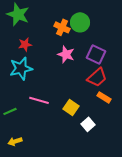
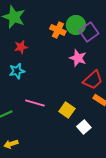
pink star: (66, 54) -> (78, 58), moved
purple square: (96, 54) -> (89, 32), moved, turned 30
cyan star: (21, 68) -> (17, 71), size x0.7

